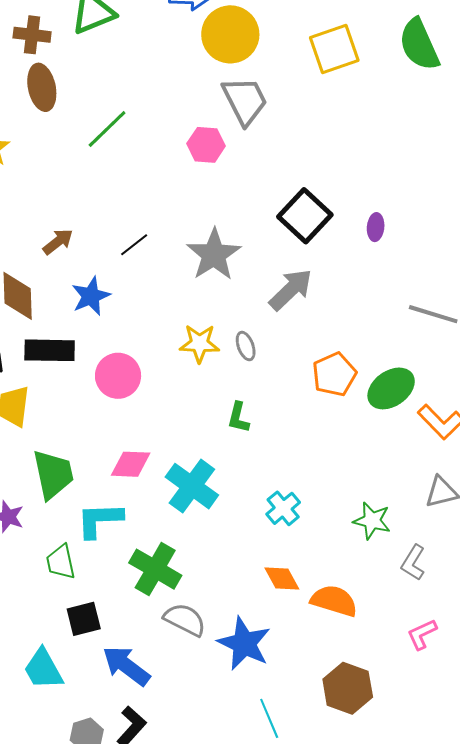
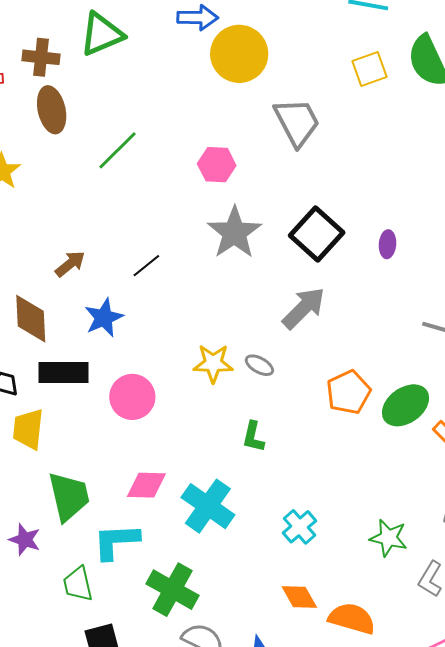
yellow square: (334, 49) -> (370, 69), moved, size x0.7
gray trapezoid: (245, 101) -> (297, 122), moved
gray star: (214, 255) -> (234, 233), moved
gray ellipse: (246, 346) -> (259, 365), turned -40

